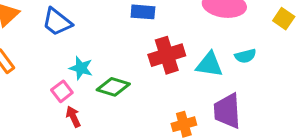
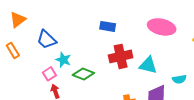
blue trapezoid: (57, 22) -> (47, 40), moved
cyan semicircle: (245, 56) -> (179, 79), moved

